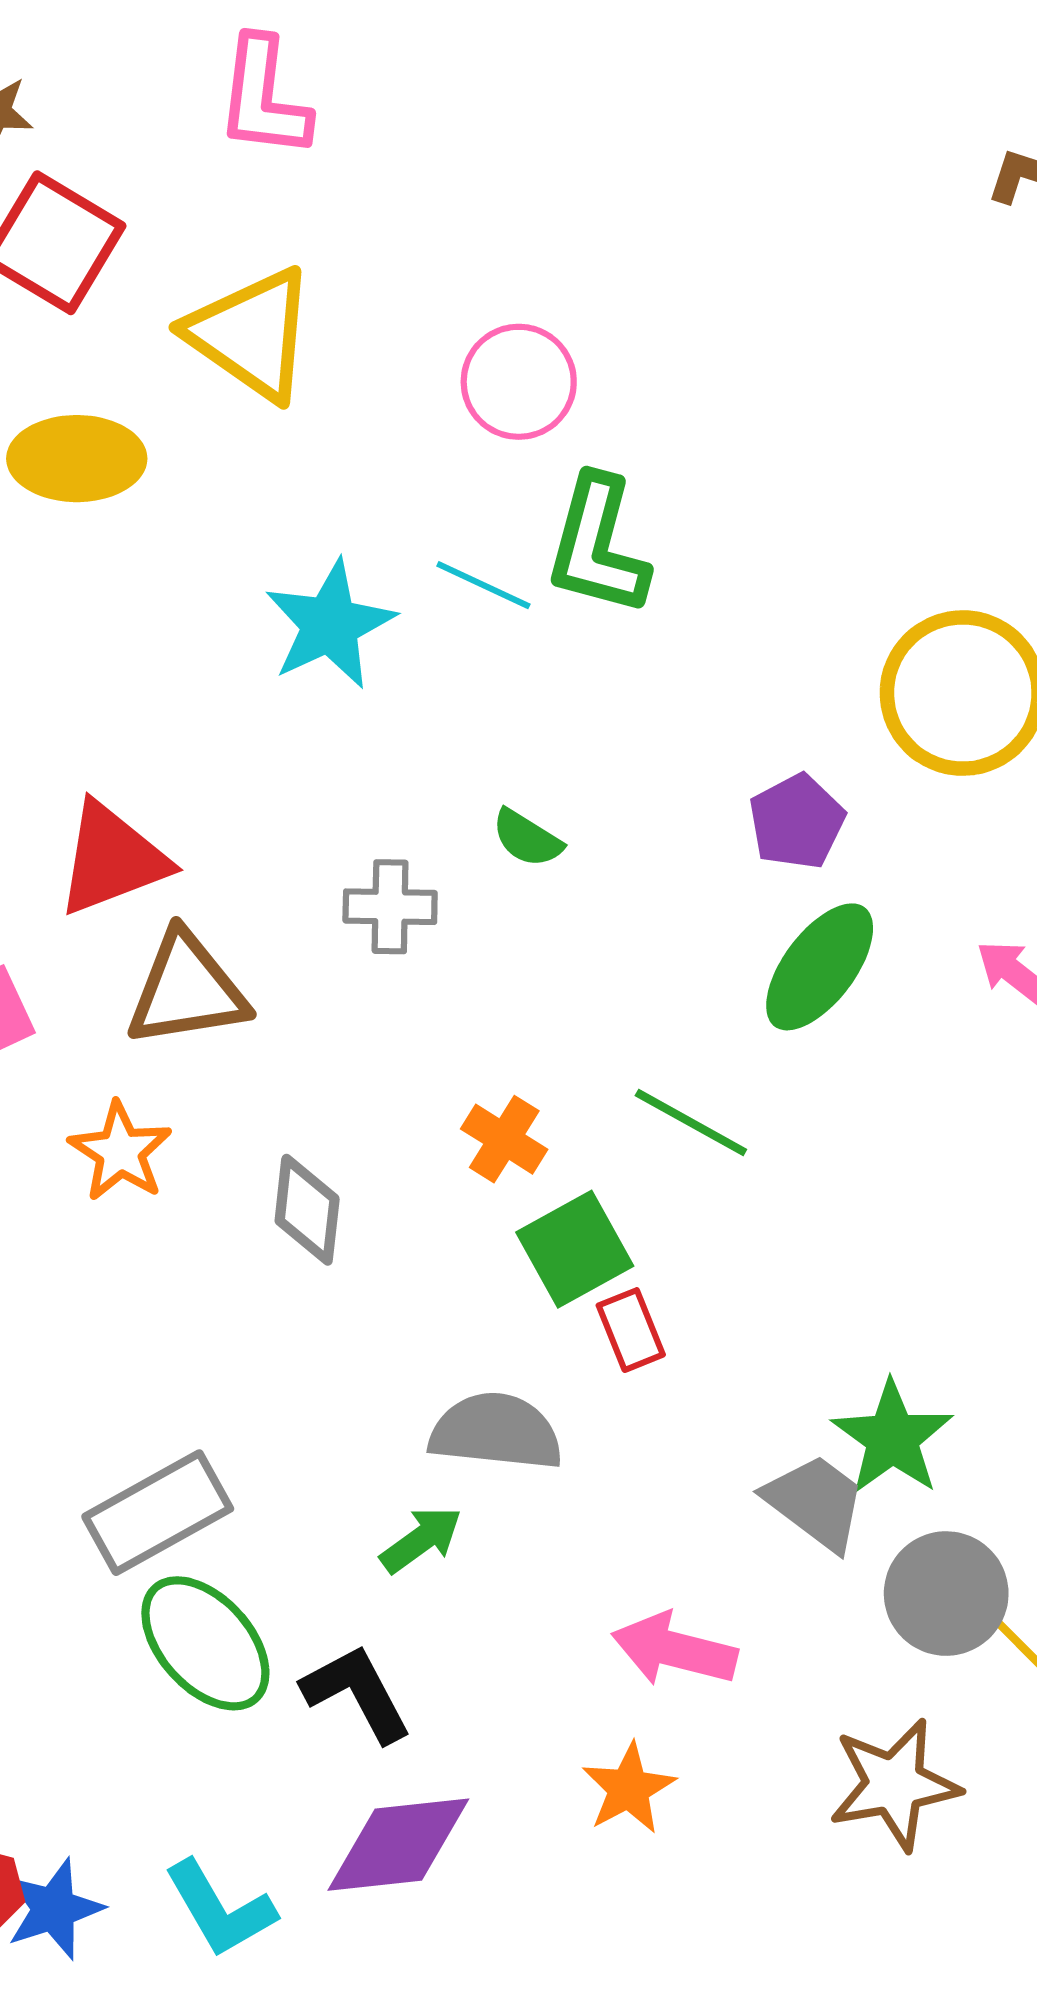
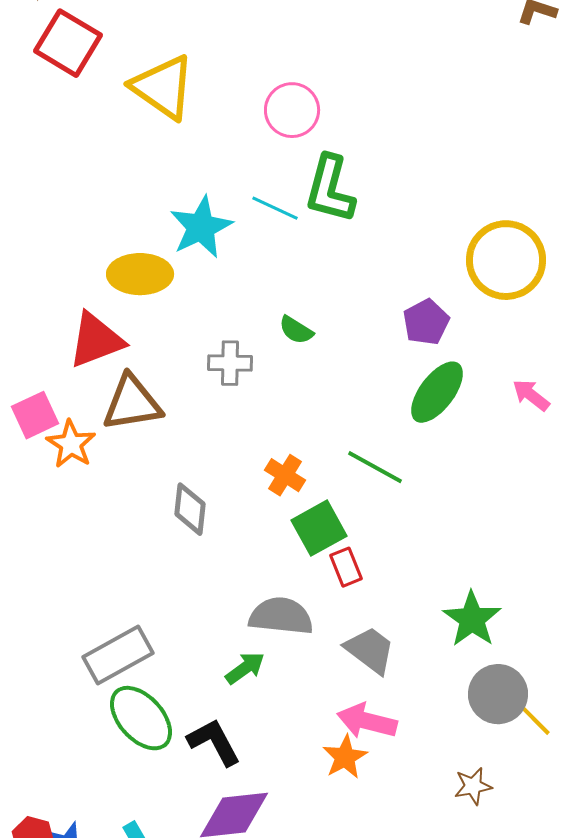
yellow ellipse: (77, 459) -> (140, 274), moved
orange star: (120, 1152) -> (71, 444), moved
gray trapezoid: (815, 1502) -> (370, 650), moved
brown star: (894, 1784) -> (473, 786), size x0.6
orange star: (629, 1789) -> (345, 757), moved

